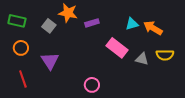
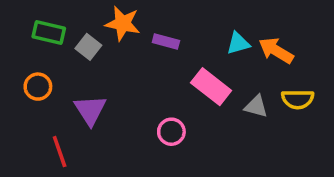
green rectangle: (17, 21) -> (49, 32), moved
purple rectangle: (92, 23) -> (166, 41), turned 32
red line: (23, 79) -> (60, 152), moved
pink circle: (92, 85) -> (171, 132), moved

